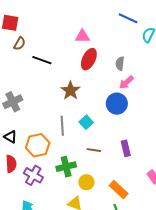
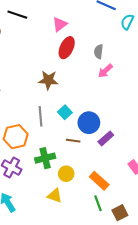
pink triangle: (82, 36) -> (60, 24), turned -35
black line: (42, 60) -> (17, 15), moved
brown star: (71, 91) -> (48, 80), turned -30
blue circle: (117, 104) -> (89, 123), moved
purple rectangle: (126, 148) -> (106, 138), turned 63

